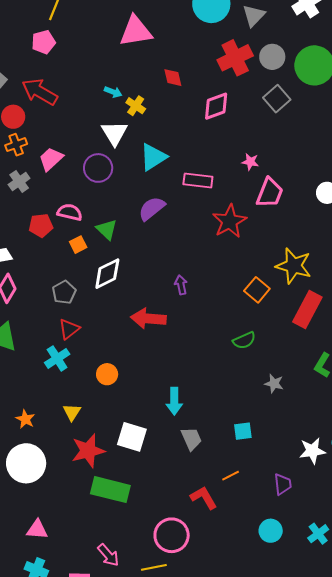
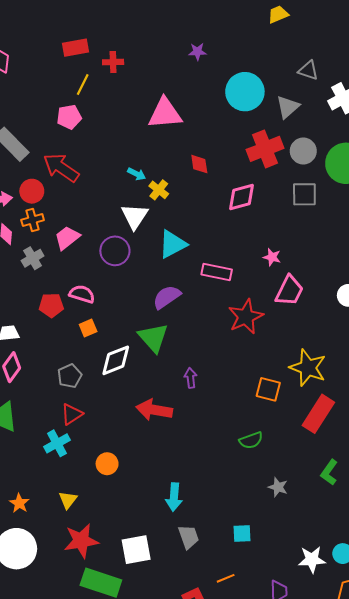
gray square: (277, 99) -> (304, 194), turned 36
green triangle: (107, 229) -> (153, 338), moved, size x1.4
orange square: (257, 290) -> (268, 389), turned -30
white square: (132, 437) -> (136, 550), moved, turned -32

